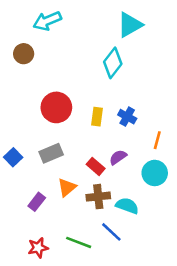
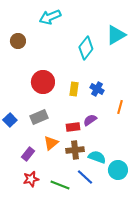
cyan arrow: (47, 21) -> (50, 17), moved
cyan triangle: (130, 25) -> (116, 35), moved
red rectangle: (96, 166) -> (73, 127), turned -48
cyan circle: (155, 173) -> (118, 170), moved
red star: (38, 248) -> (31, 179), moved

